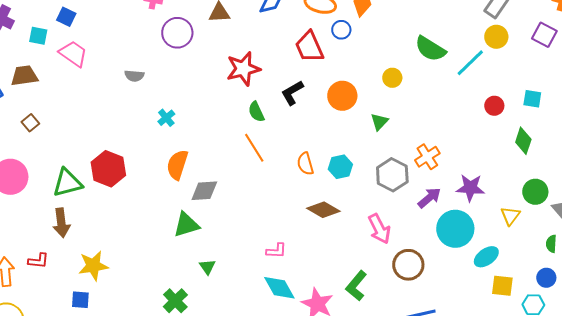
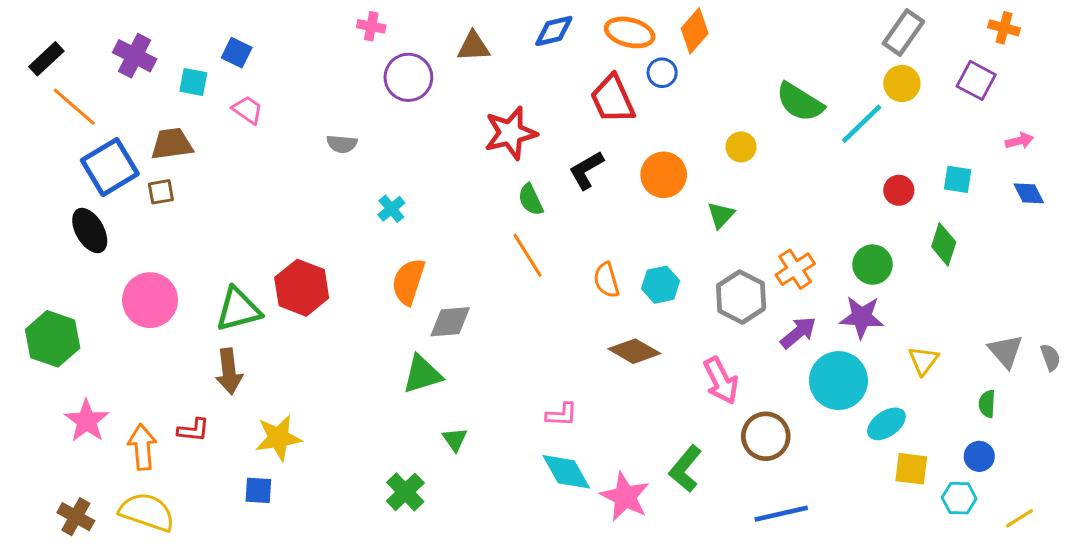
pink trapezoid: (73, 54) -> (248, 110), size x0.7
brown square: (30, 123) -> (161, 192), moved, turned 30
green circle: (535, 192) -> (873, 265), moved

